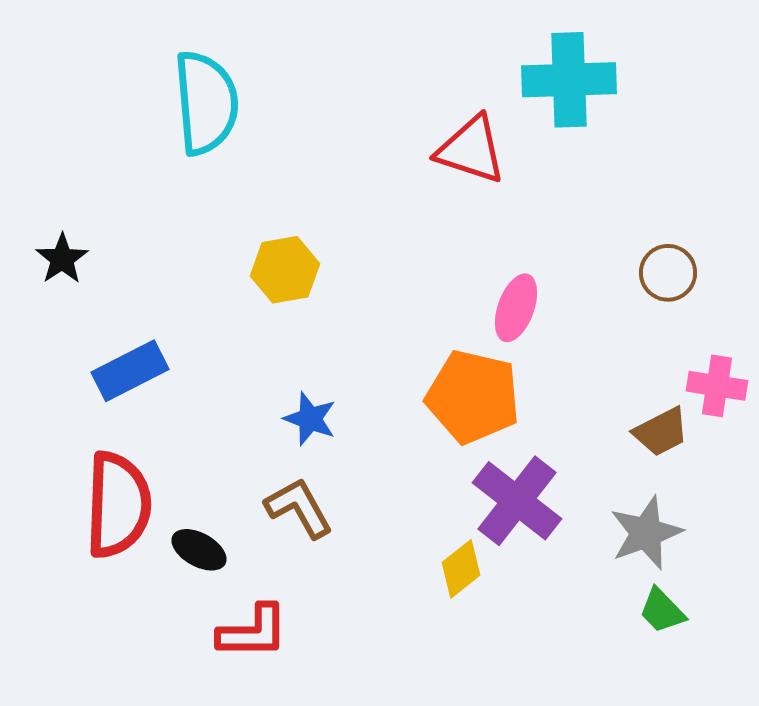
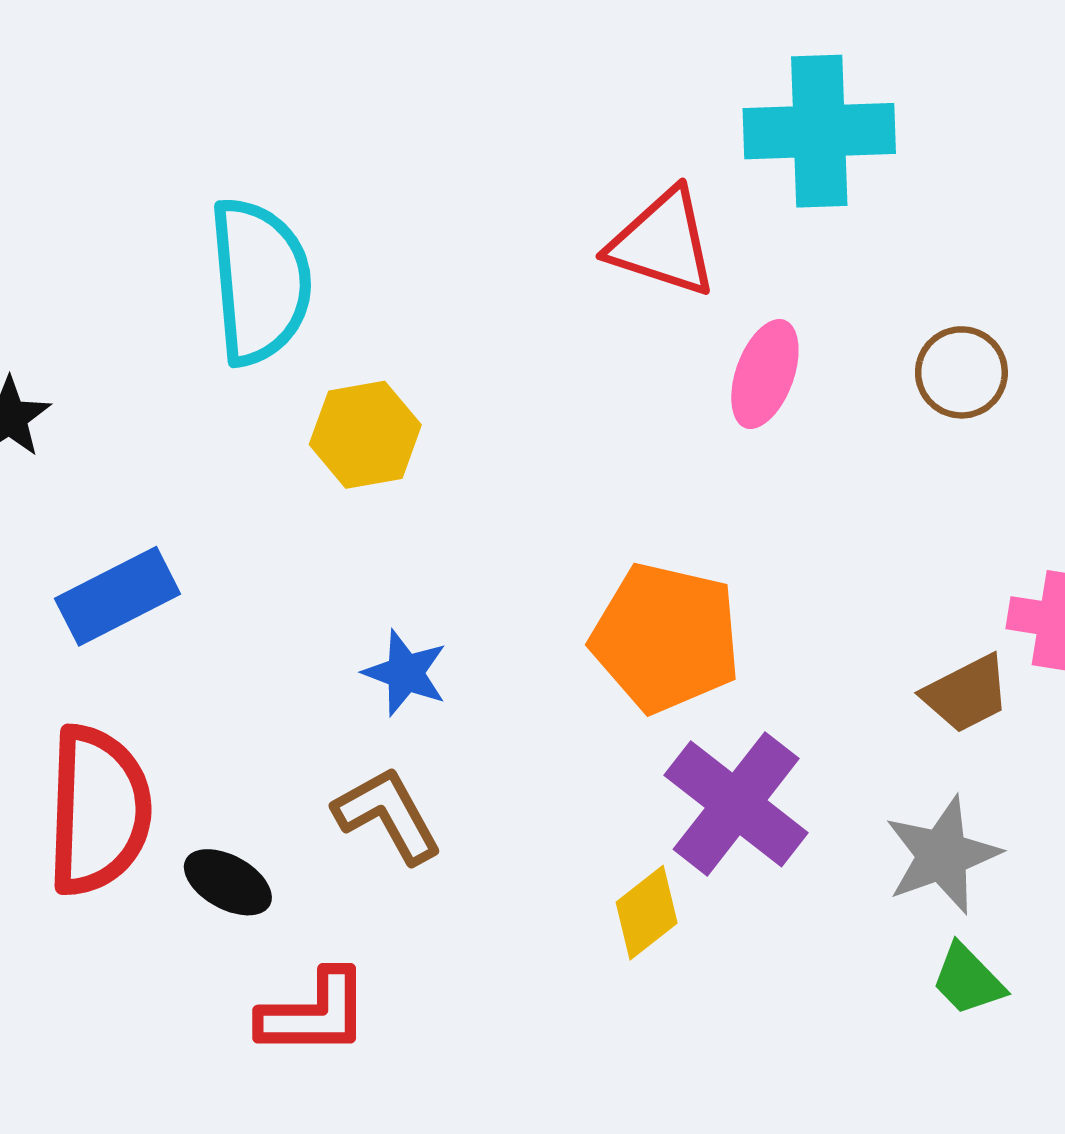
cyan semicircle: (206, 103) -> (260, 281), moved
brown circle: (668, 273) -> (961, 372), moved
pink ellipse: (516, 308) -> (765, 374), moved

